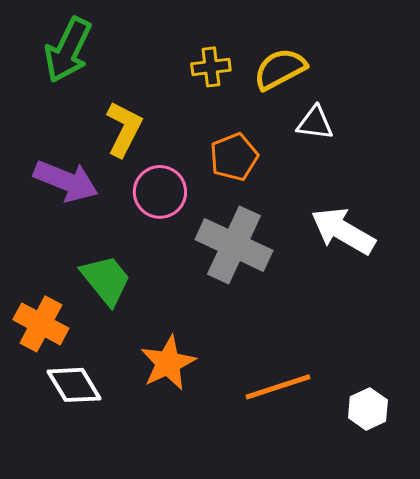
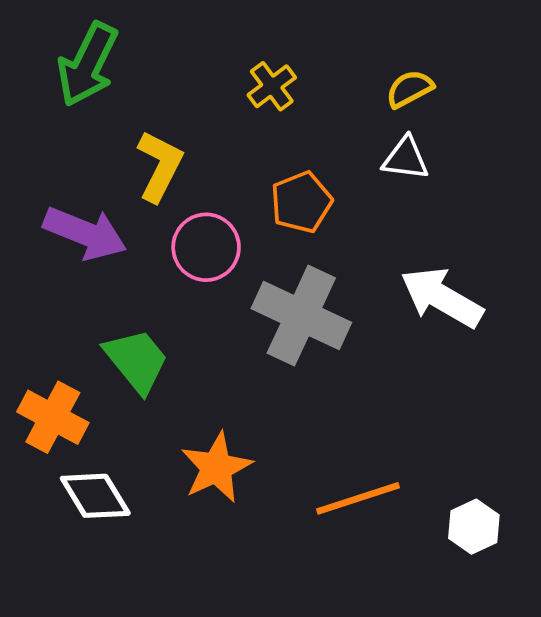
yellow cross: (211, 67) -> (272, 86), turned -30
yellow semicircle: (280, 69) -> (410, 89), moved, size x0.7

